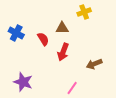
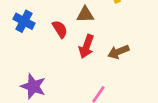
brown arrow: (94, 64) -> (118, 52), moved

